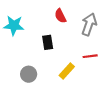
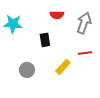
red semicircle: (60, 16) -> (57, 15), turned -64

